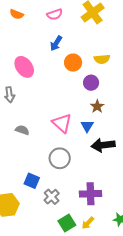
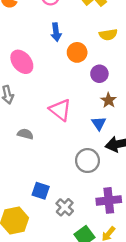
blue arrow: (56, 43) -> (56, 32), turned -35
yellow semicircle: (102, 59) -> (108, 35), moved
pink triangle: (62, 123) -> (60, 110), moved
gray circle: (60, 158) -> (87, 161), moved

